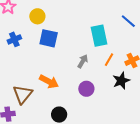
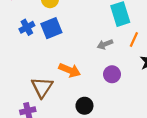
blue square: (49, 38) -> (51, 28), moved, turned -30
gray arrow: (83, 61) -> (105, 44), turned -136

